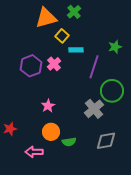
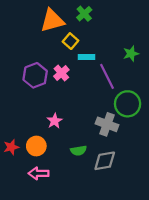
purple line: (94, 67) -> (107, 76), turned -45
gray cross: (94, 109) -> (107, 124), turned -30
orange circle: (51, 132) -> (36, 146), moved
gray diamond: (106, 141) -> (105, 161), moved
green semicircle: (69, 142) -> (78, 151), moved

